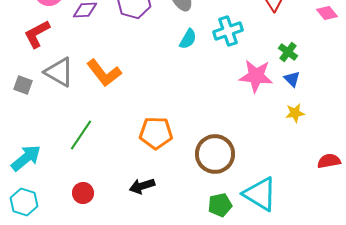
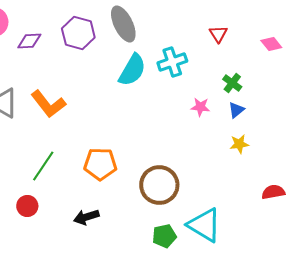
cyan semicircle: (188, 39) -> (132, 70), size x1.6
pink star: (256, 76) -> (200, 107), size x0.6
blue triangle: (292, 79) -> (236, 110), turned 36
green line: (81, 135) -> (43, 166), moved
red circle: (83, 193) -> (27, 206), moved

